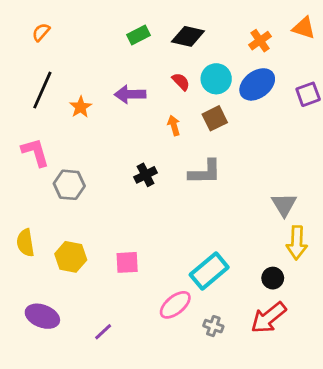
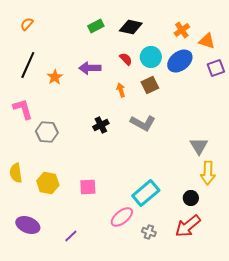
orange triangle: (304, 28) -> (207, 41), moved
gray L-shape: (205, 172) -> (143, 123), turned 30

